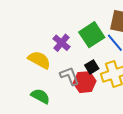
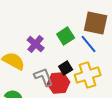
green square: (92, 35) -> (66, 36), size x0.7

